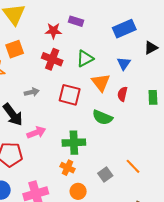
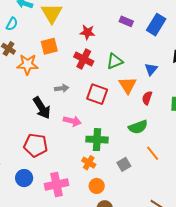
purple rectangle: (76, 21) -> (126, 21), moved
blue rectangle: (124, 29) -> (156, 25), moved, turned -40
green semicircle: (102, 117) -> (138, 127), moved, turned -48
pink arrow: (36, 132) -> (72, 121), moved, turned 30
orange line: (133, 166) -> (153, 153), moved
gray square: (105, 175) -> (124, 164), moved

